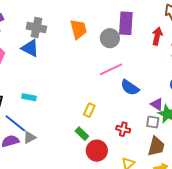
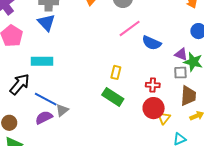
blue triangle: (30, 48) -> (46, 23), turned 30
cyan rectangle: (29, 97) -> (42, 61), moved, size x1.5
green rectangle: (82, 134) -> (113, 97), size x1.5
red circle: (97, 151) -> (154, 108), moved

